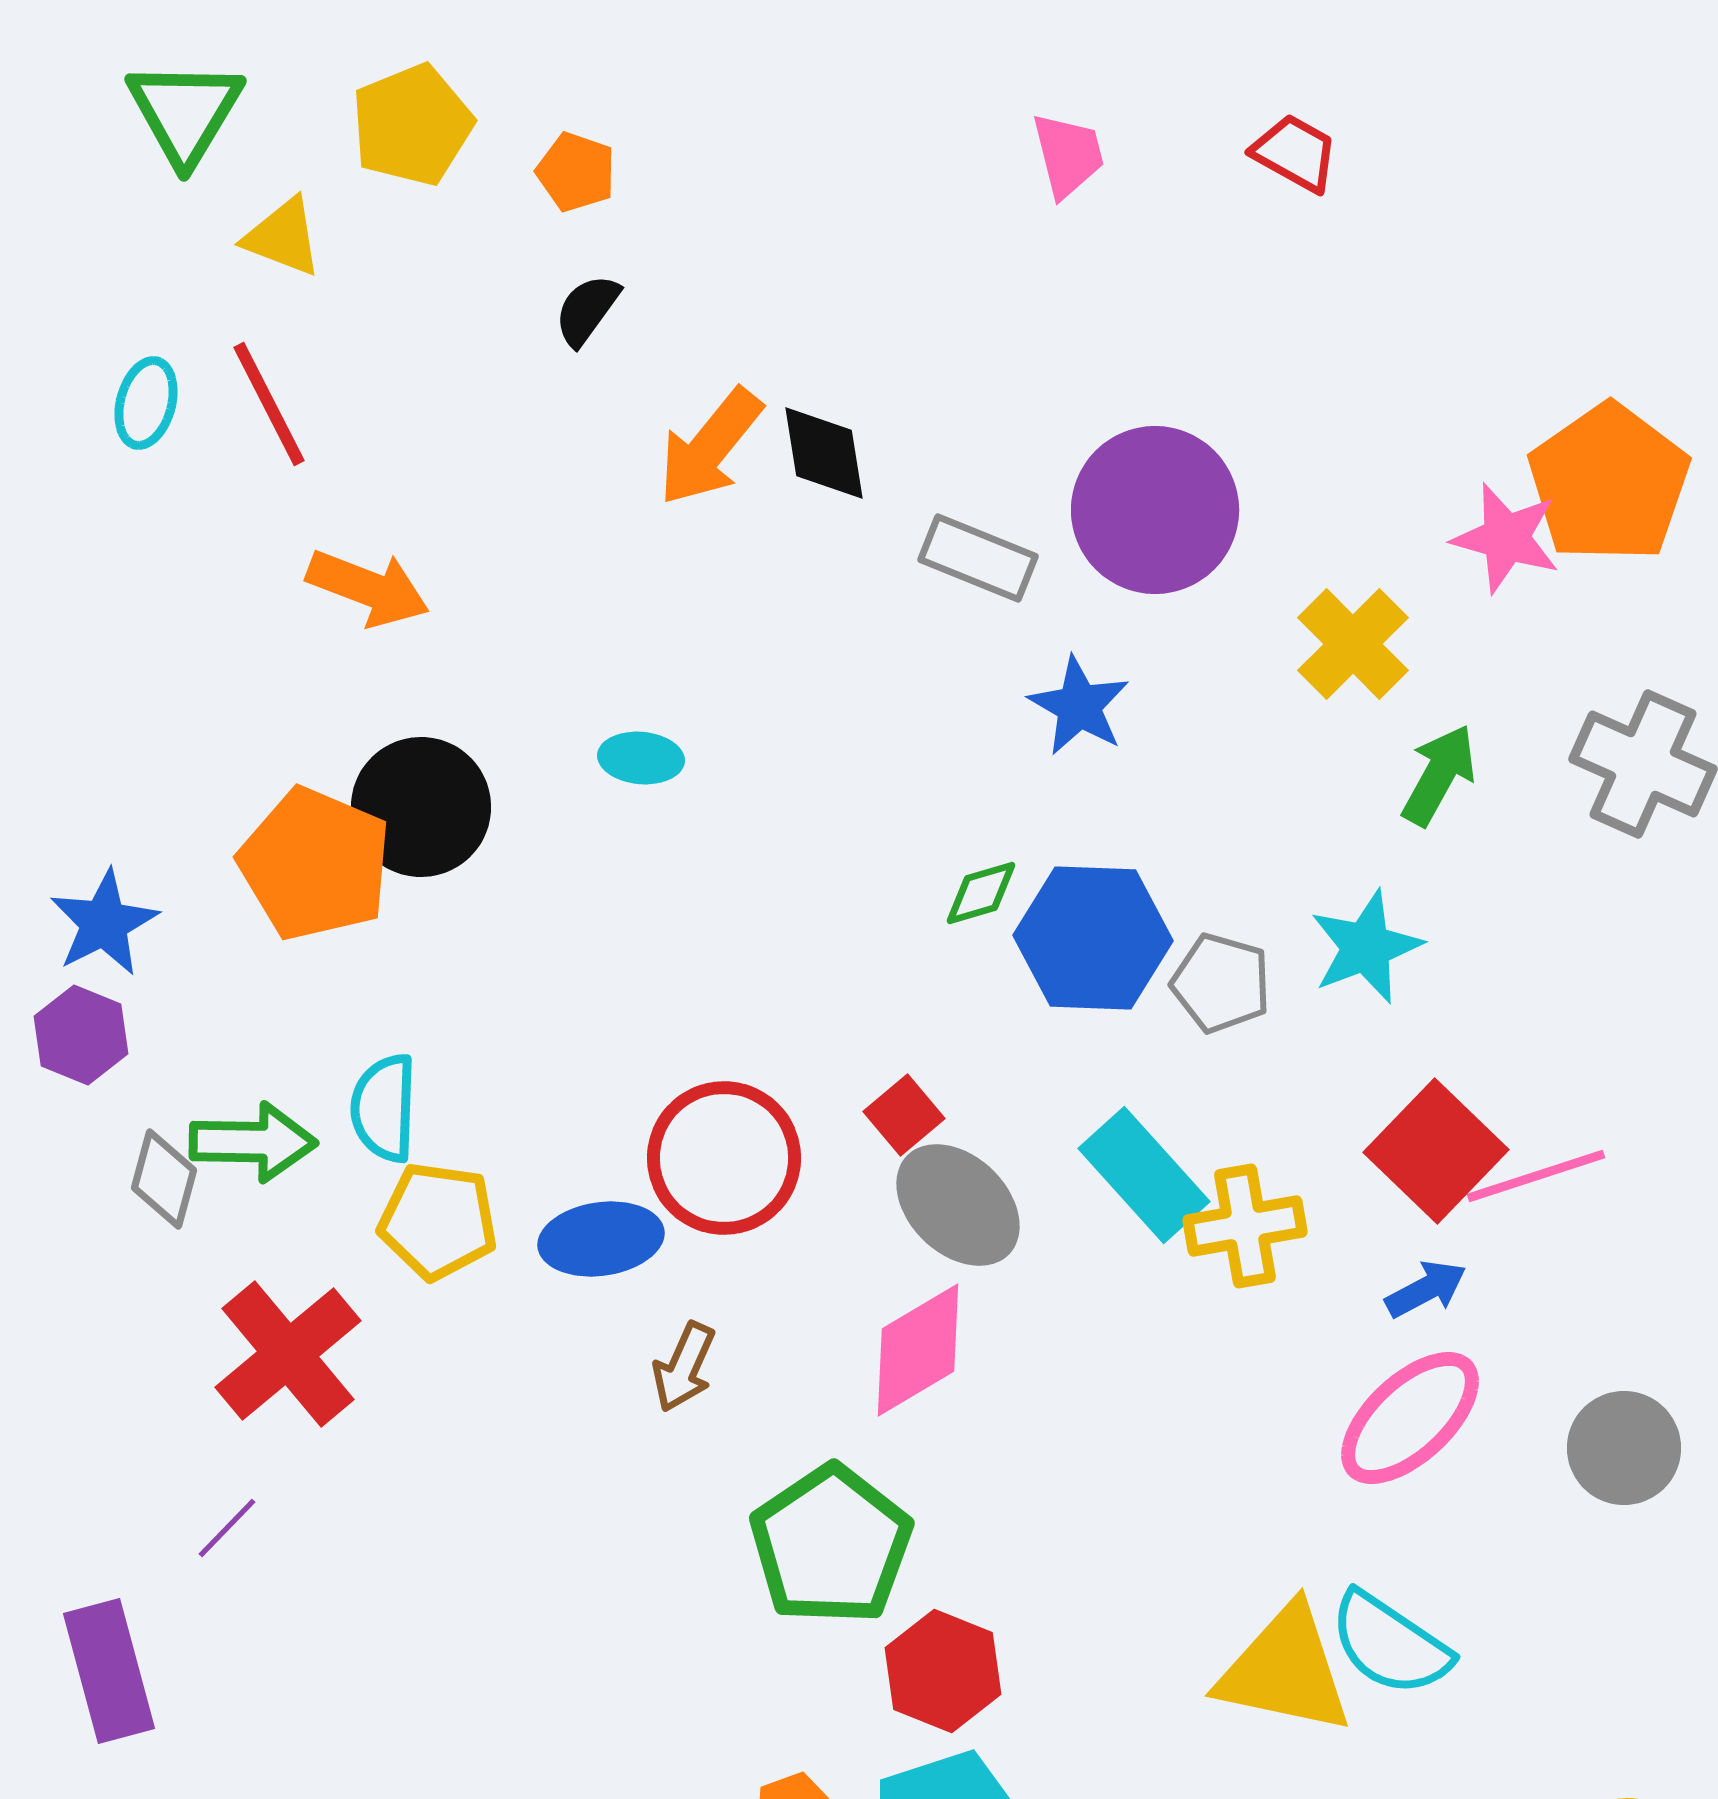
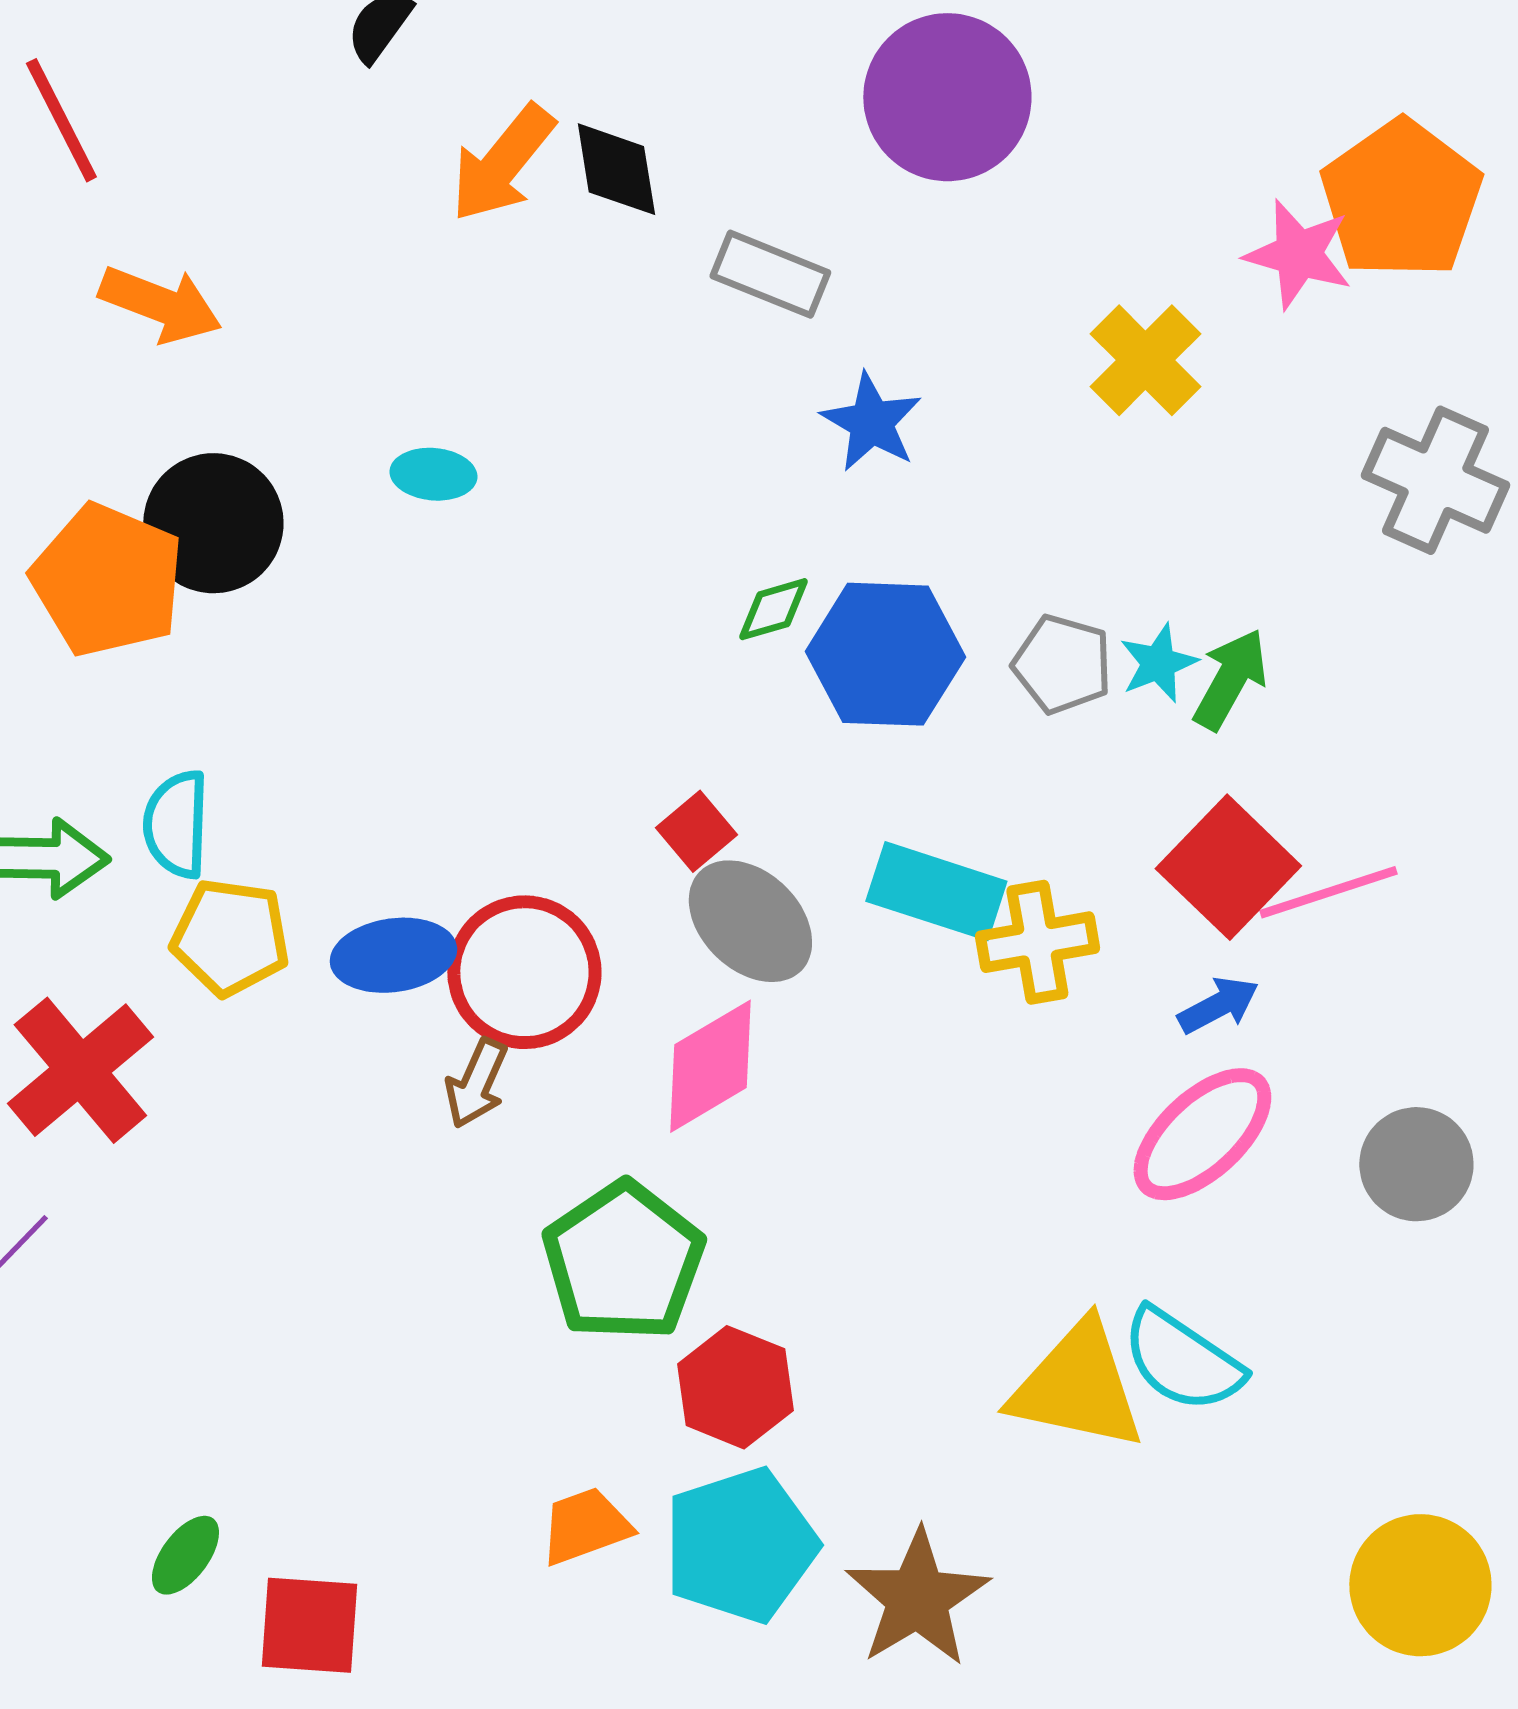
purple circle: (1155, 510) -> (947, 97), moved
green arrow: (1439, 775) -> (1230, 679), moved
cyan star: (1366, 947) -> (1158, 663), size x0.7
gray pentagon: (1221, 983) -> (1062, 664), moved
red circle: (724, 1158) -> (524, 972), moved
cyan rectangle: (1144, 1175) -> (936, 891), turned -30

